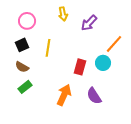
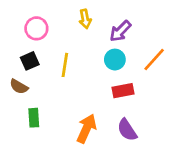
cyan circle: (103, 63) -> (115, 60), moved
brown semicircle: (22, 67) -> (19, 87), moved
red rectangle: (80, 67) -> (123, 91), moved, turned 63
green rectangle: (25, 87) -> (34, 118), turned -56

